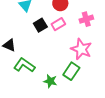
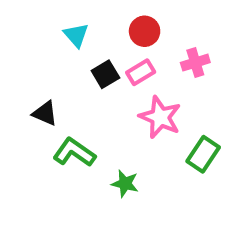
pink star: (81, 49) -> (160, 117), moved
green rectangle: (71, 71) -> (203, 154), moved

